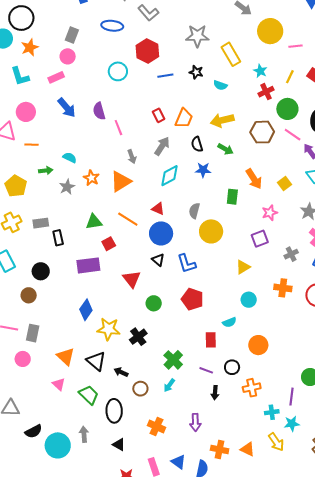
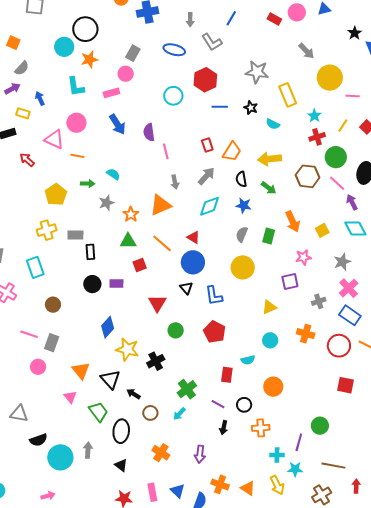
orange star: (91, 178) -> (131, 214), moved
gray semicircle: (194, 211) -> (242, 234), moved
purple rectangle: (88, 265) -> (116, 284), size x0.6
black circle: (41, 271) -> (92, 284), moved

